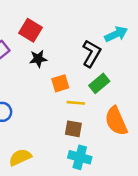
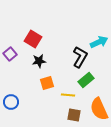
orange square: (60, 83) -> (47, 83), moved
brown square: (73, 129) -> (74, 115), moved

